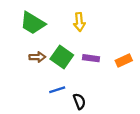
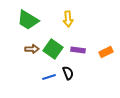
black semicircle: (79, 101) -> (68, 73), moved

